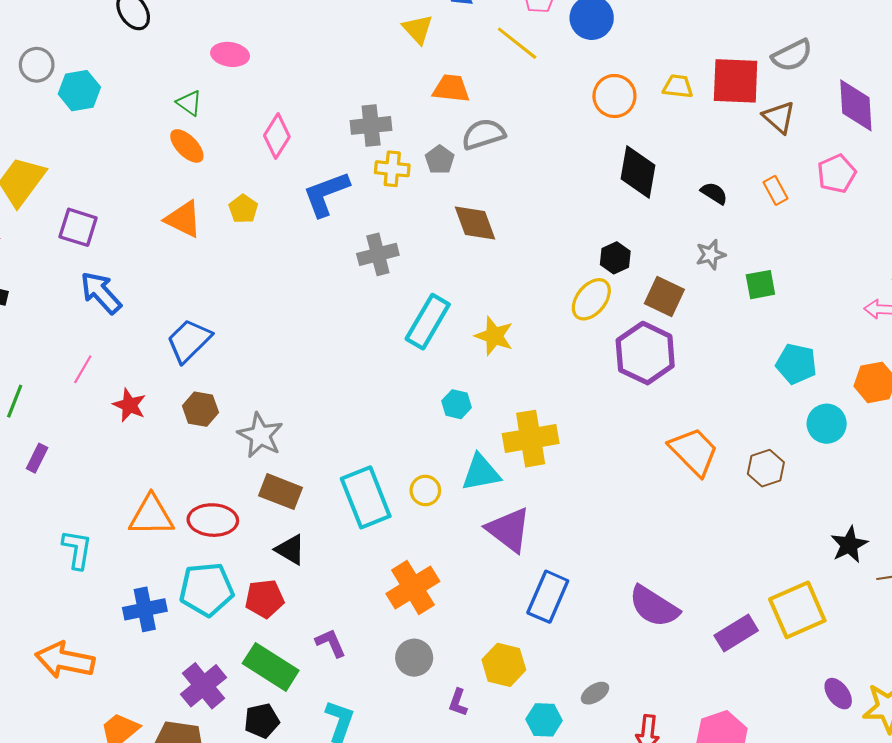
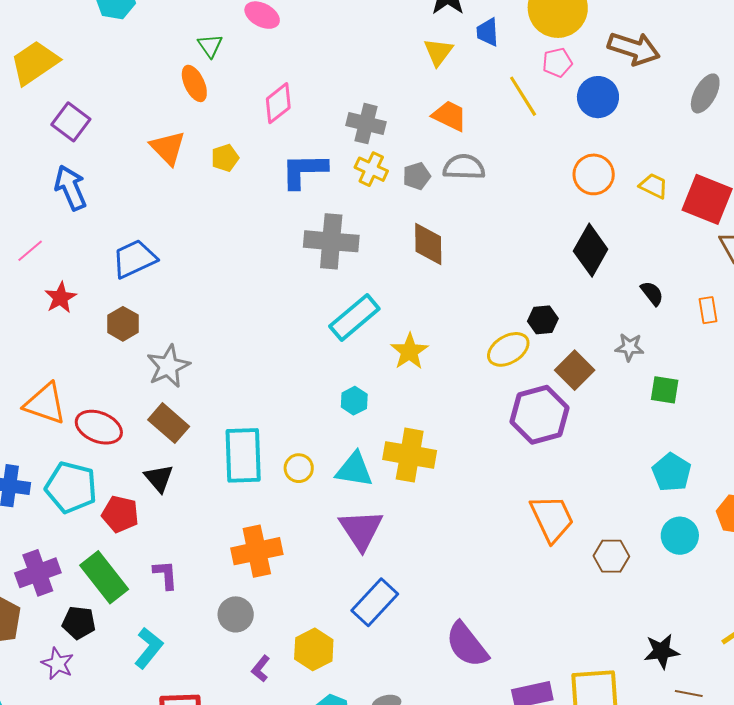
gray cross: (378, 254) -> (331, 241), size x1.4

